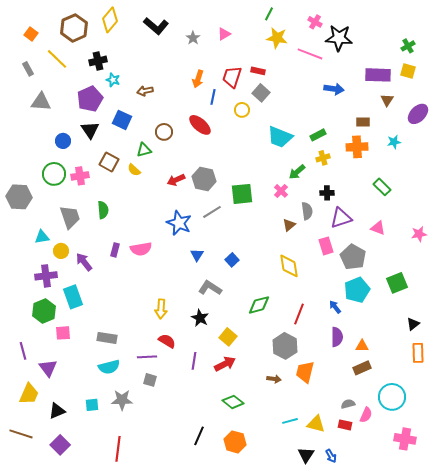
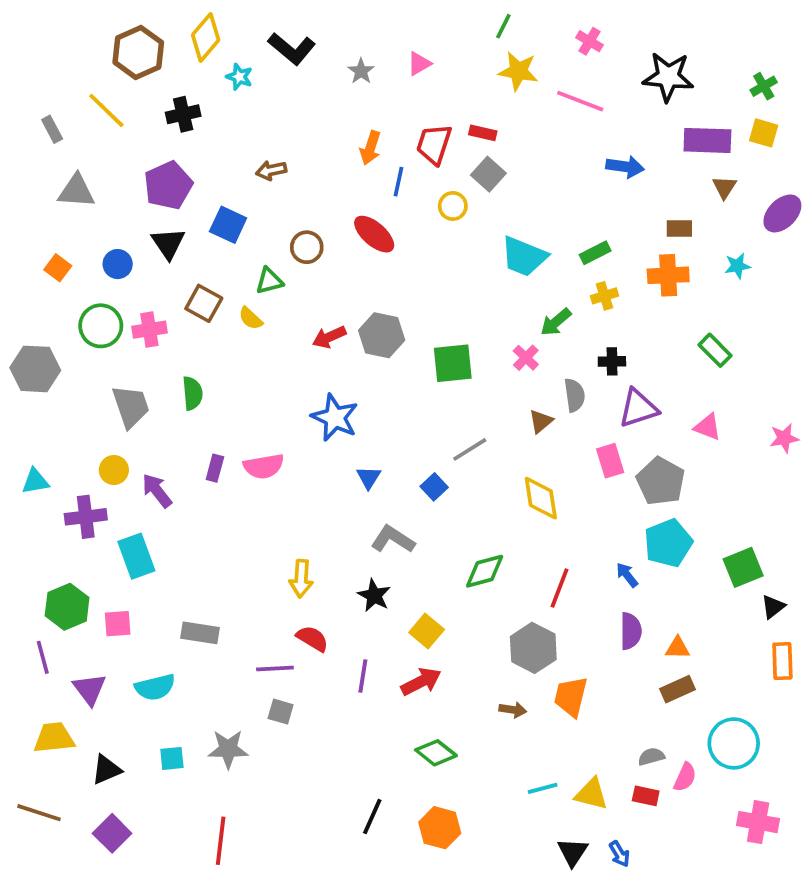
orange square: (31, 34) -> (58, 268), moved
black star: (339, 38) -> (668, 77), moved
cyan star: (113, 80) -> (239, 77), moved
gray line: (212, 212) -> (470, 449), moved
cyan triangle: (42, 237) -> (35, 481), moved
green square: (397, 283) -> (743, 567), moved
green hexagon: (44, 311) -> (67, 607), moved
cyan semicircle: (109, 367) -> (155, 687), moved
yellow trapezoid: (29, 394) -> (54, 738), turned -120

